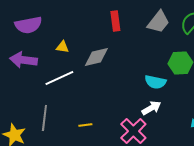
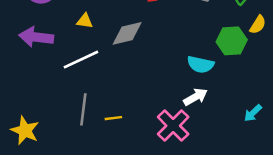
gray line: (44, 118) -> (83, 109), moved

